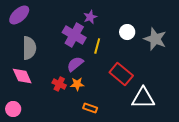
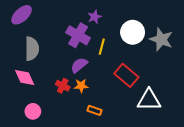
white circle: (127, 32) -> (133, 32), size x1.5
pink circle: (13, 109) -> (33, 111), moved

